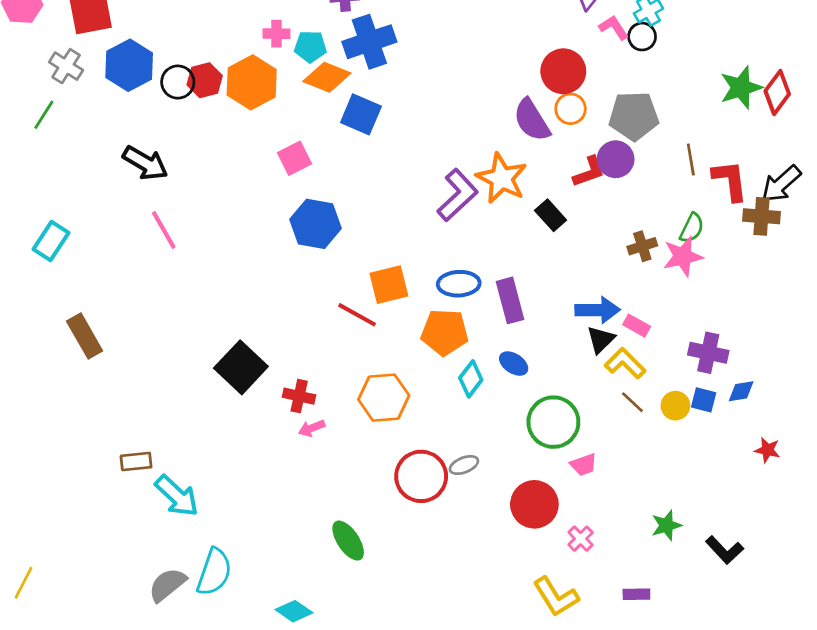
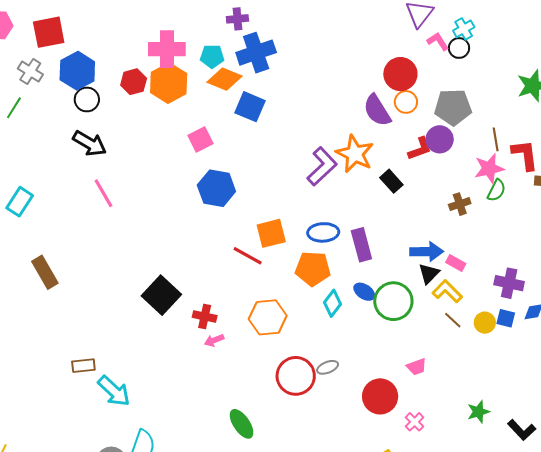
pink cross: (277, 34) -> (167, 49), moved, size x1.8
black circle: (178, 82) -> (87, 99), moved
pink star: (683, 256) -> (489, 168), moved
green circle: (553, 422) -> (393, 301), moved

